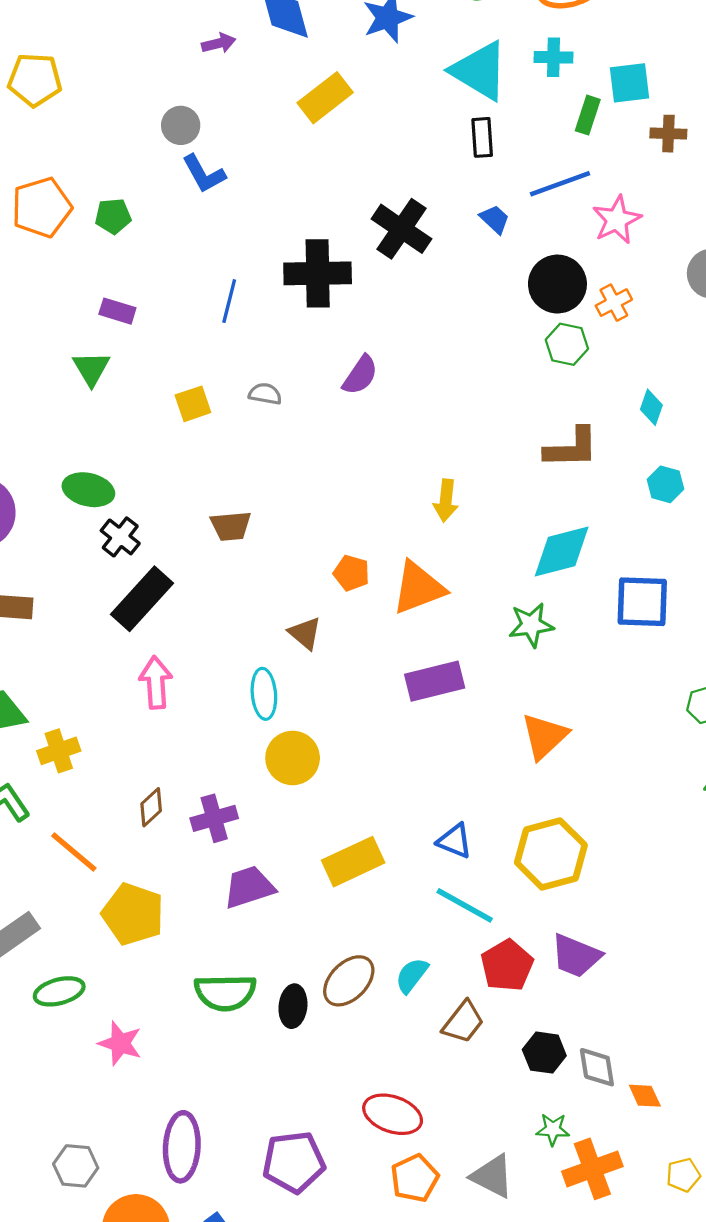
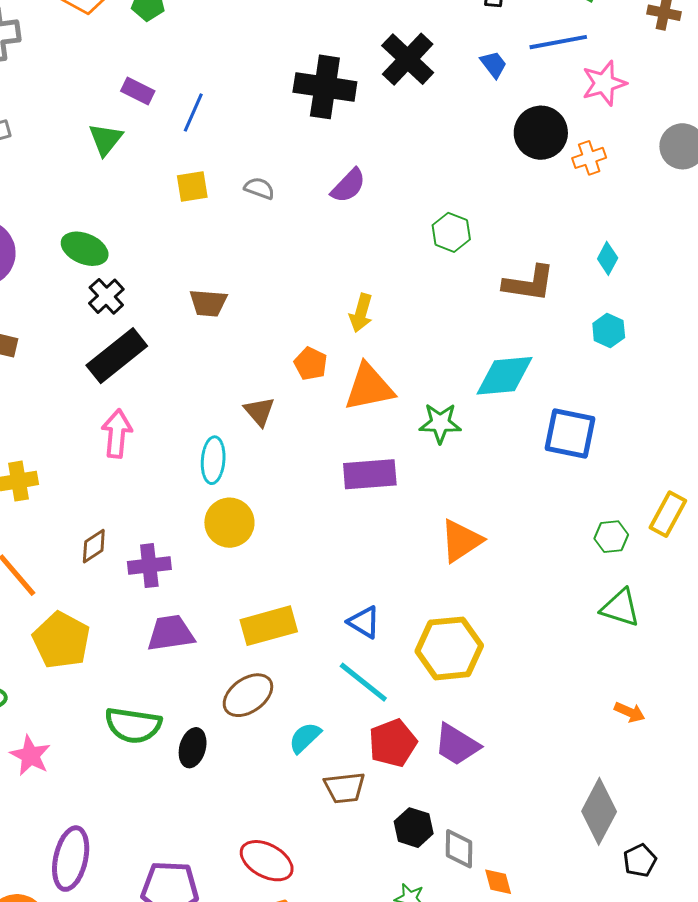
blue line: (229, 301) -> (193, 113), moved
green hexagon: (567, 344) -> (451, 232), moved
yellow arrow: (446, 501) -> (361, 313), moved
green star: (531, 625) -> (440, 423), moved
brown ellipse: (349, 981) -> (248, 695), moved
brown trapezoid: (463, 1022) -> (345, 788), turned 36

